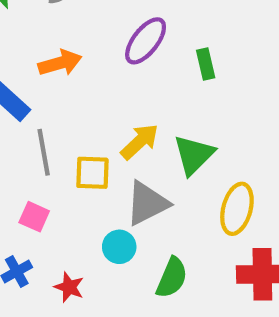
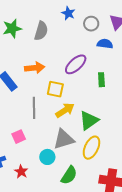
gray line: (44, 152) -> (34, 108), moved
yellow square: (92, 173) -> (55, 89), moved
yellow ellipse: (237, 209) -> (91, 148), moved
pink square: (34, 217) -> (19, 137), moved, turned 32

